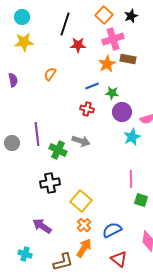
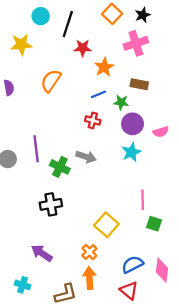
cyan circle: (22, 17) -> (41, 16), moved
pink cross: (113, 39) -> (136, 43), moved
brown rectangle: (128, 59) -> (139, 84), moved
orange star: (107, 64) -> (104, 67), moved
orange semicircle: (50, 74) -> (51, 81), size x1.5
cyan star: (132, 137) -> (131, 152), moved
yellow square: (81, 201) -> (106, 225), moved
blue semicircle: (112, 230) -> (132, 264), moved
orange arrow: (84, 248) -> (89, 278), turned -36

